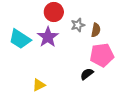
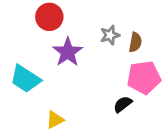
red circle: (54, 12) -> (49, 17), moved
cyan trapezoid: (20, 39) -> (25, 79), moved

